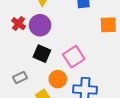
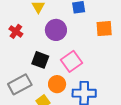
purple circle: (40, 25) -> (56, 30), moved
gray rectangle: (20, 77) -> (20, 84), size x1.6

